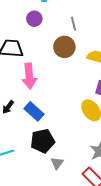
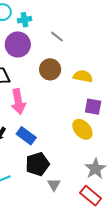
purple circle: (34, 19) -> (18, 44), size x1.6
gray line: (73, 24) -> (57, 37), moved, turned -32

